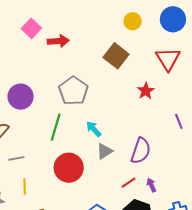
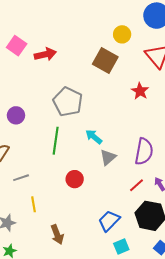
yellow circle: (133, 21) -> (122, 34), moved
purple circle: (21, 97) -> (16, 115), size x0.7
red circle: (69, 168) -> (75, 179), size x0.6

